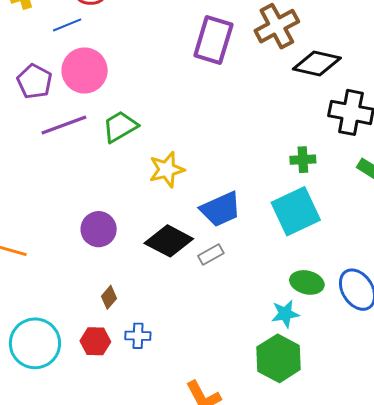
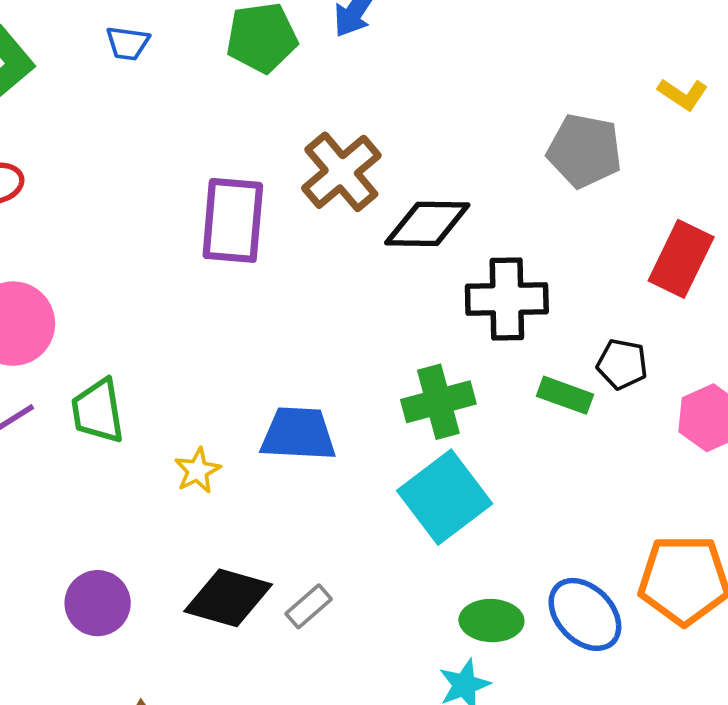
green trapezoid: (120, 127) -> (98, 411), turned -57
green cross: (303, 160) -> (438, 402), size x1.5
yellow star: (167, 170) -> (197, 471), size x0.7
blue trapezoid: (221, 209) -> (298, 434), moved, turned -141

